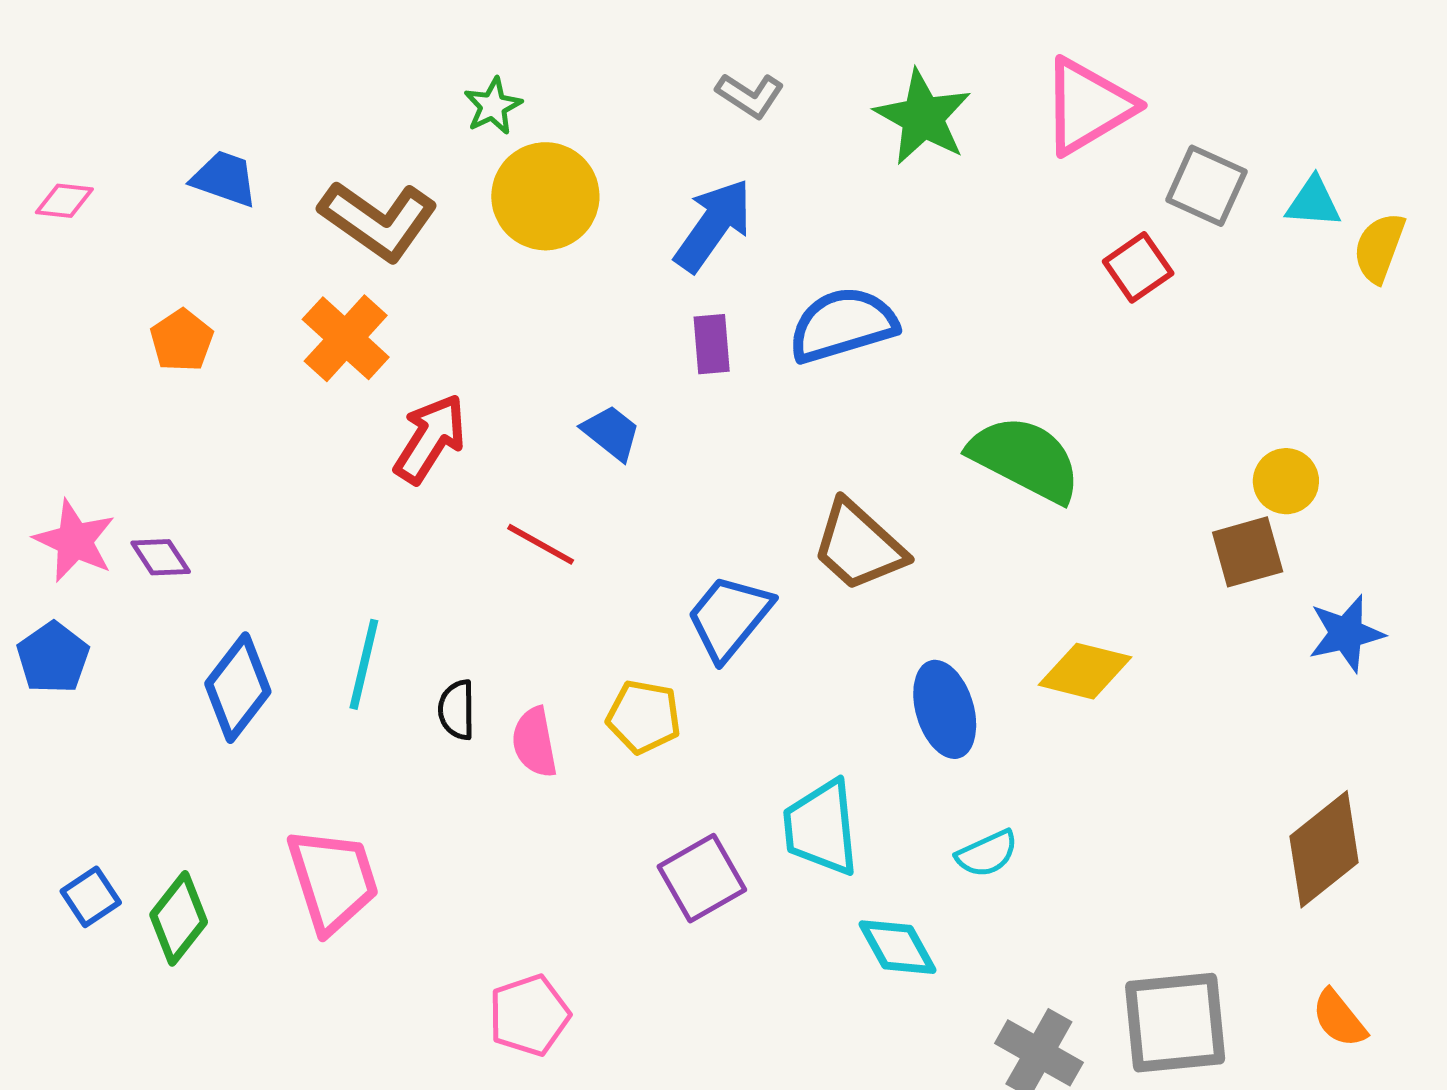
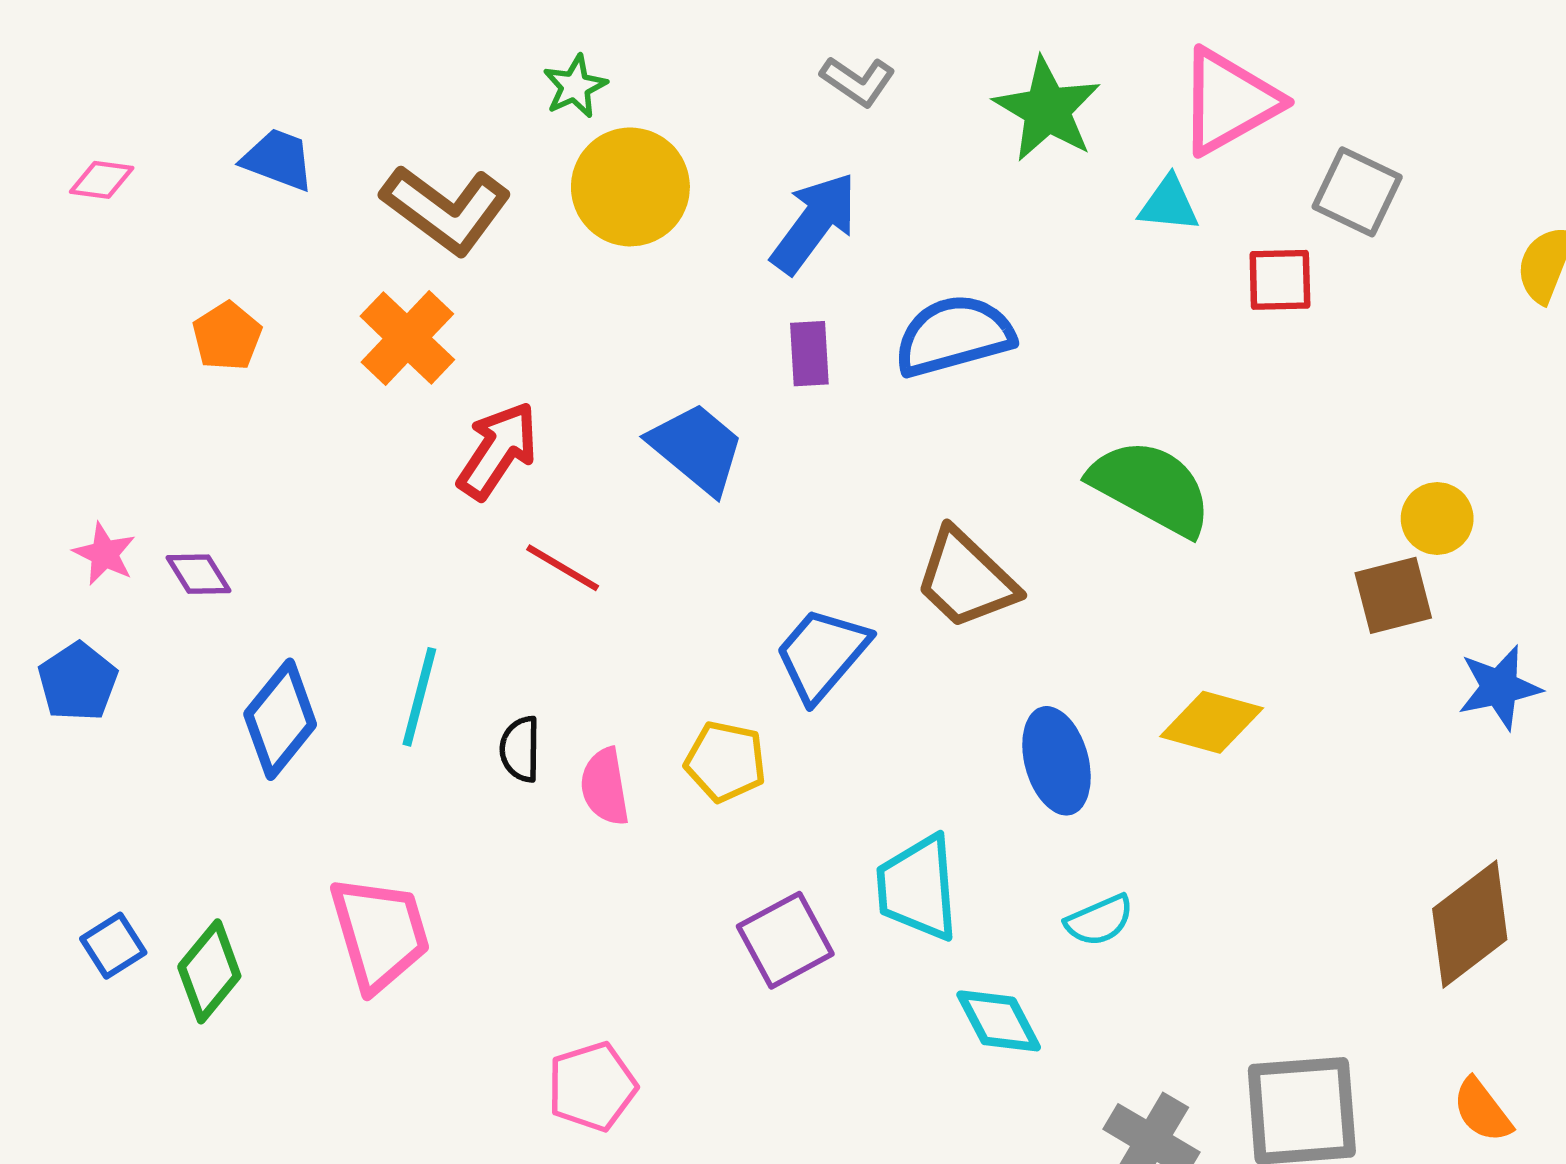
cyan triangle: (1313, 202) -> (1169, 204), moved
red square: (1138, 267) -> (1280, 280), turned 32
blue trapezoid: (611, 433) -> (697, 448), size x1.5
pink star: (75, 541) -> (104, 554), size x0.7
red line: (541, 544) -> (563, 568), moved

